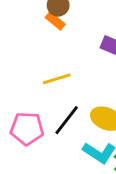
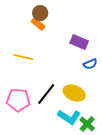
yellow line: (57, 79) -> (23, 57), moved, turned 30

